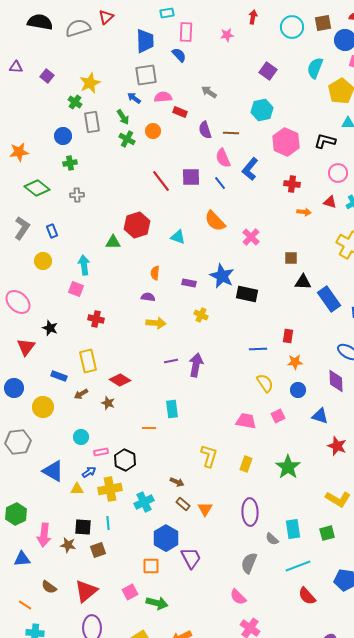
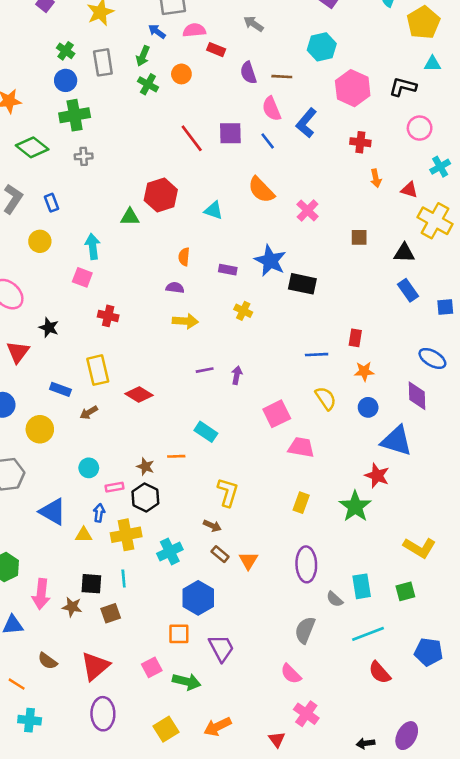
green cross: (75, 102) -> (66, 51), moved
green arrow: (123, 117) -> (143, 56), turned 56
green cross: (70, 163) -> (75, 115), size x1.6
red triangle: (330, 202) -> (409, 190), moved
orange arrow: (304, 212) -> (376, 178), turned 72
black triangle: (303, 282) -> (404, 253), moved
blue rectangle: (329, 299) -> (408, 290), size x0.7
purple arrow: (196, 365) -> (237, 375), size x0.6
brown star: (108, 403) -> (145, 467), moved
cyan rectangle: (172, 409) -> (206, 432), turned -48
pink square: (278, 416) -> (277, 414), moved, size x1.5
blue triangle: (320, 416) -> (396, 441), size x1.5
red star: (337, 446) -> (377, 476), moved
yellow L-shape: (209, 456) -> (228, 492), moved
blue arrow: (89, 472) -> (99, 513), turned -48
purple trapezoid: (191, 558) -> (221, 648), moved

